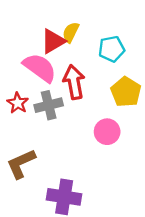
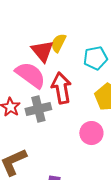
red triangle: (53, 41) -> (42, 51), turned -40

